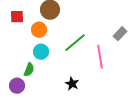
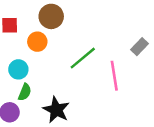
cyan circle: (41, 52) -> (18, 69), moved
black star: (72, 84) -> (56, 110), moved, size x1.5

